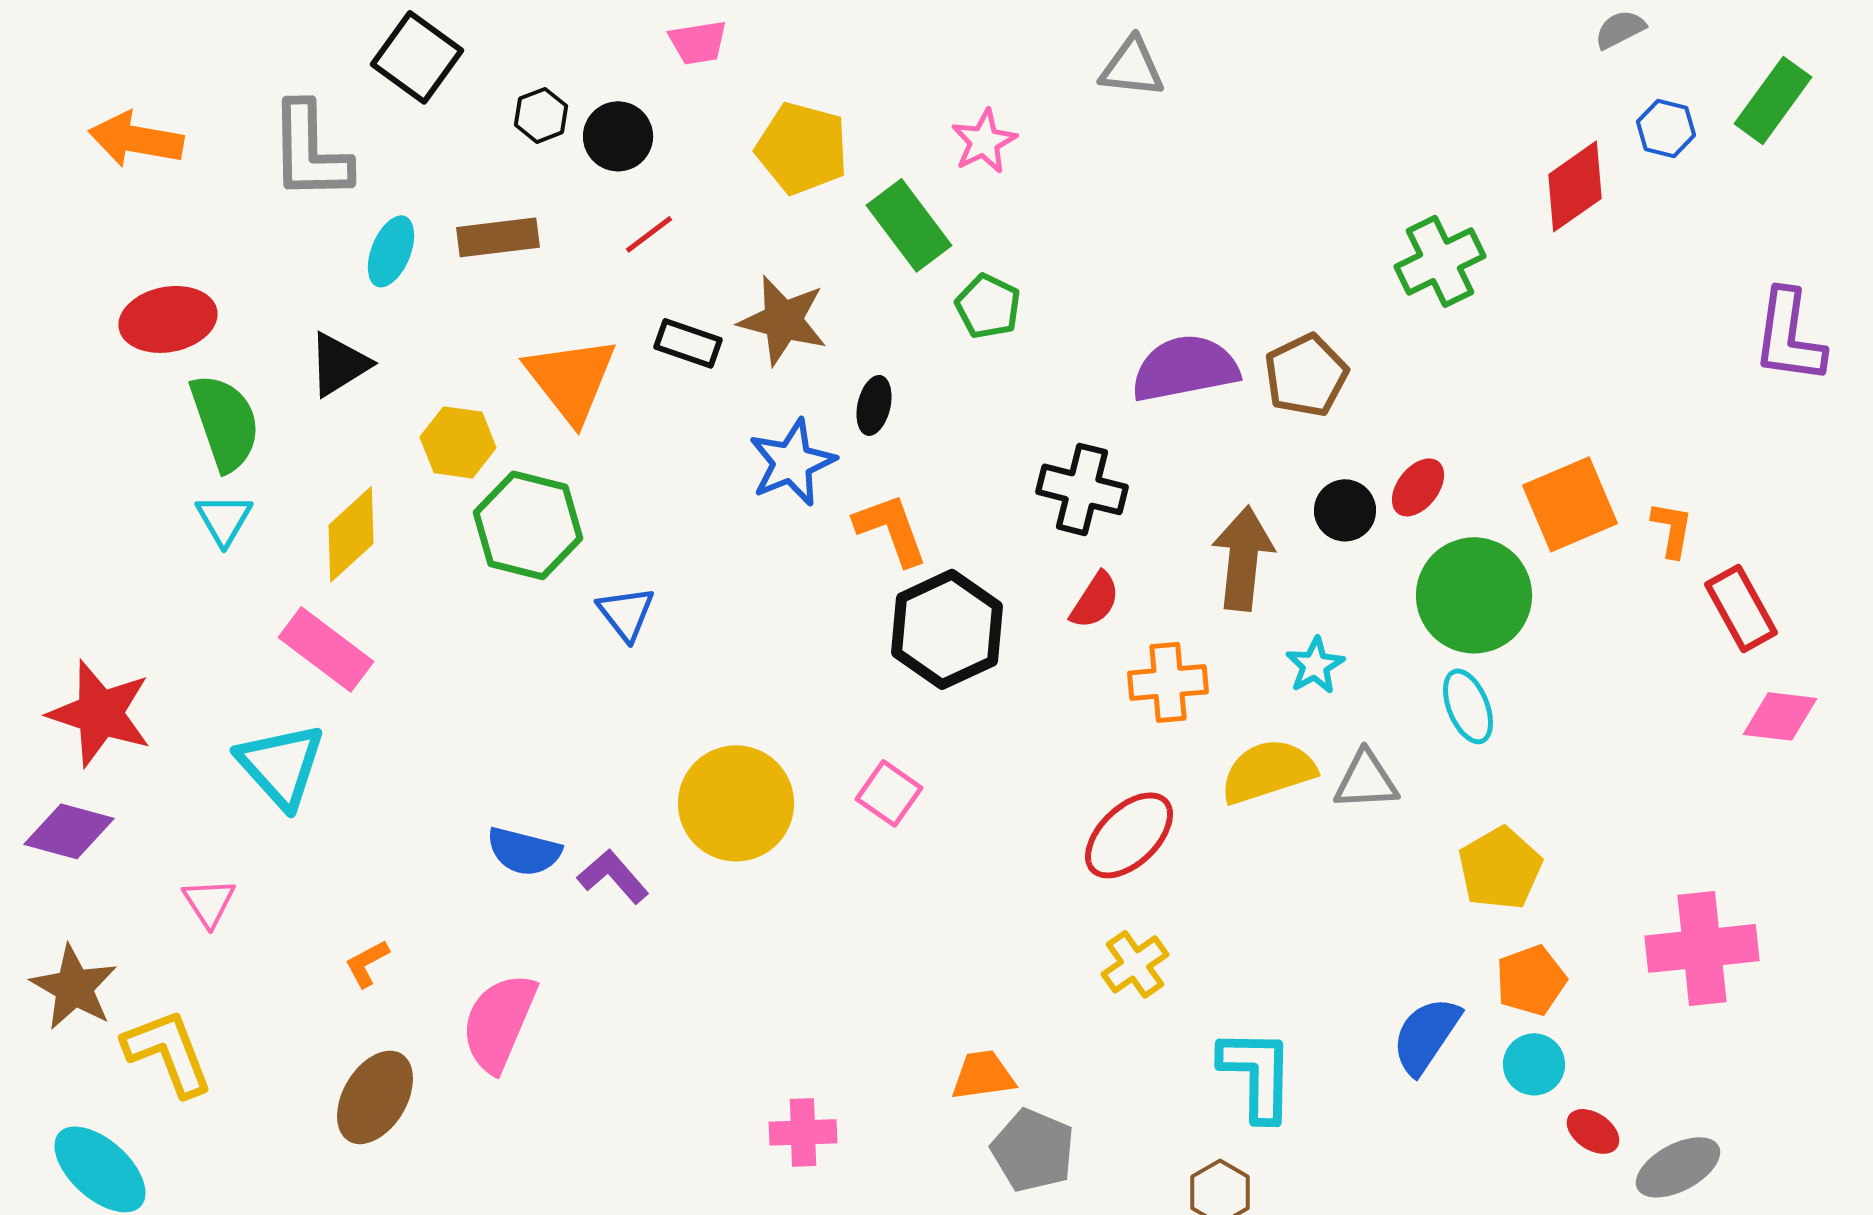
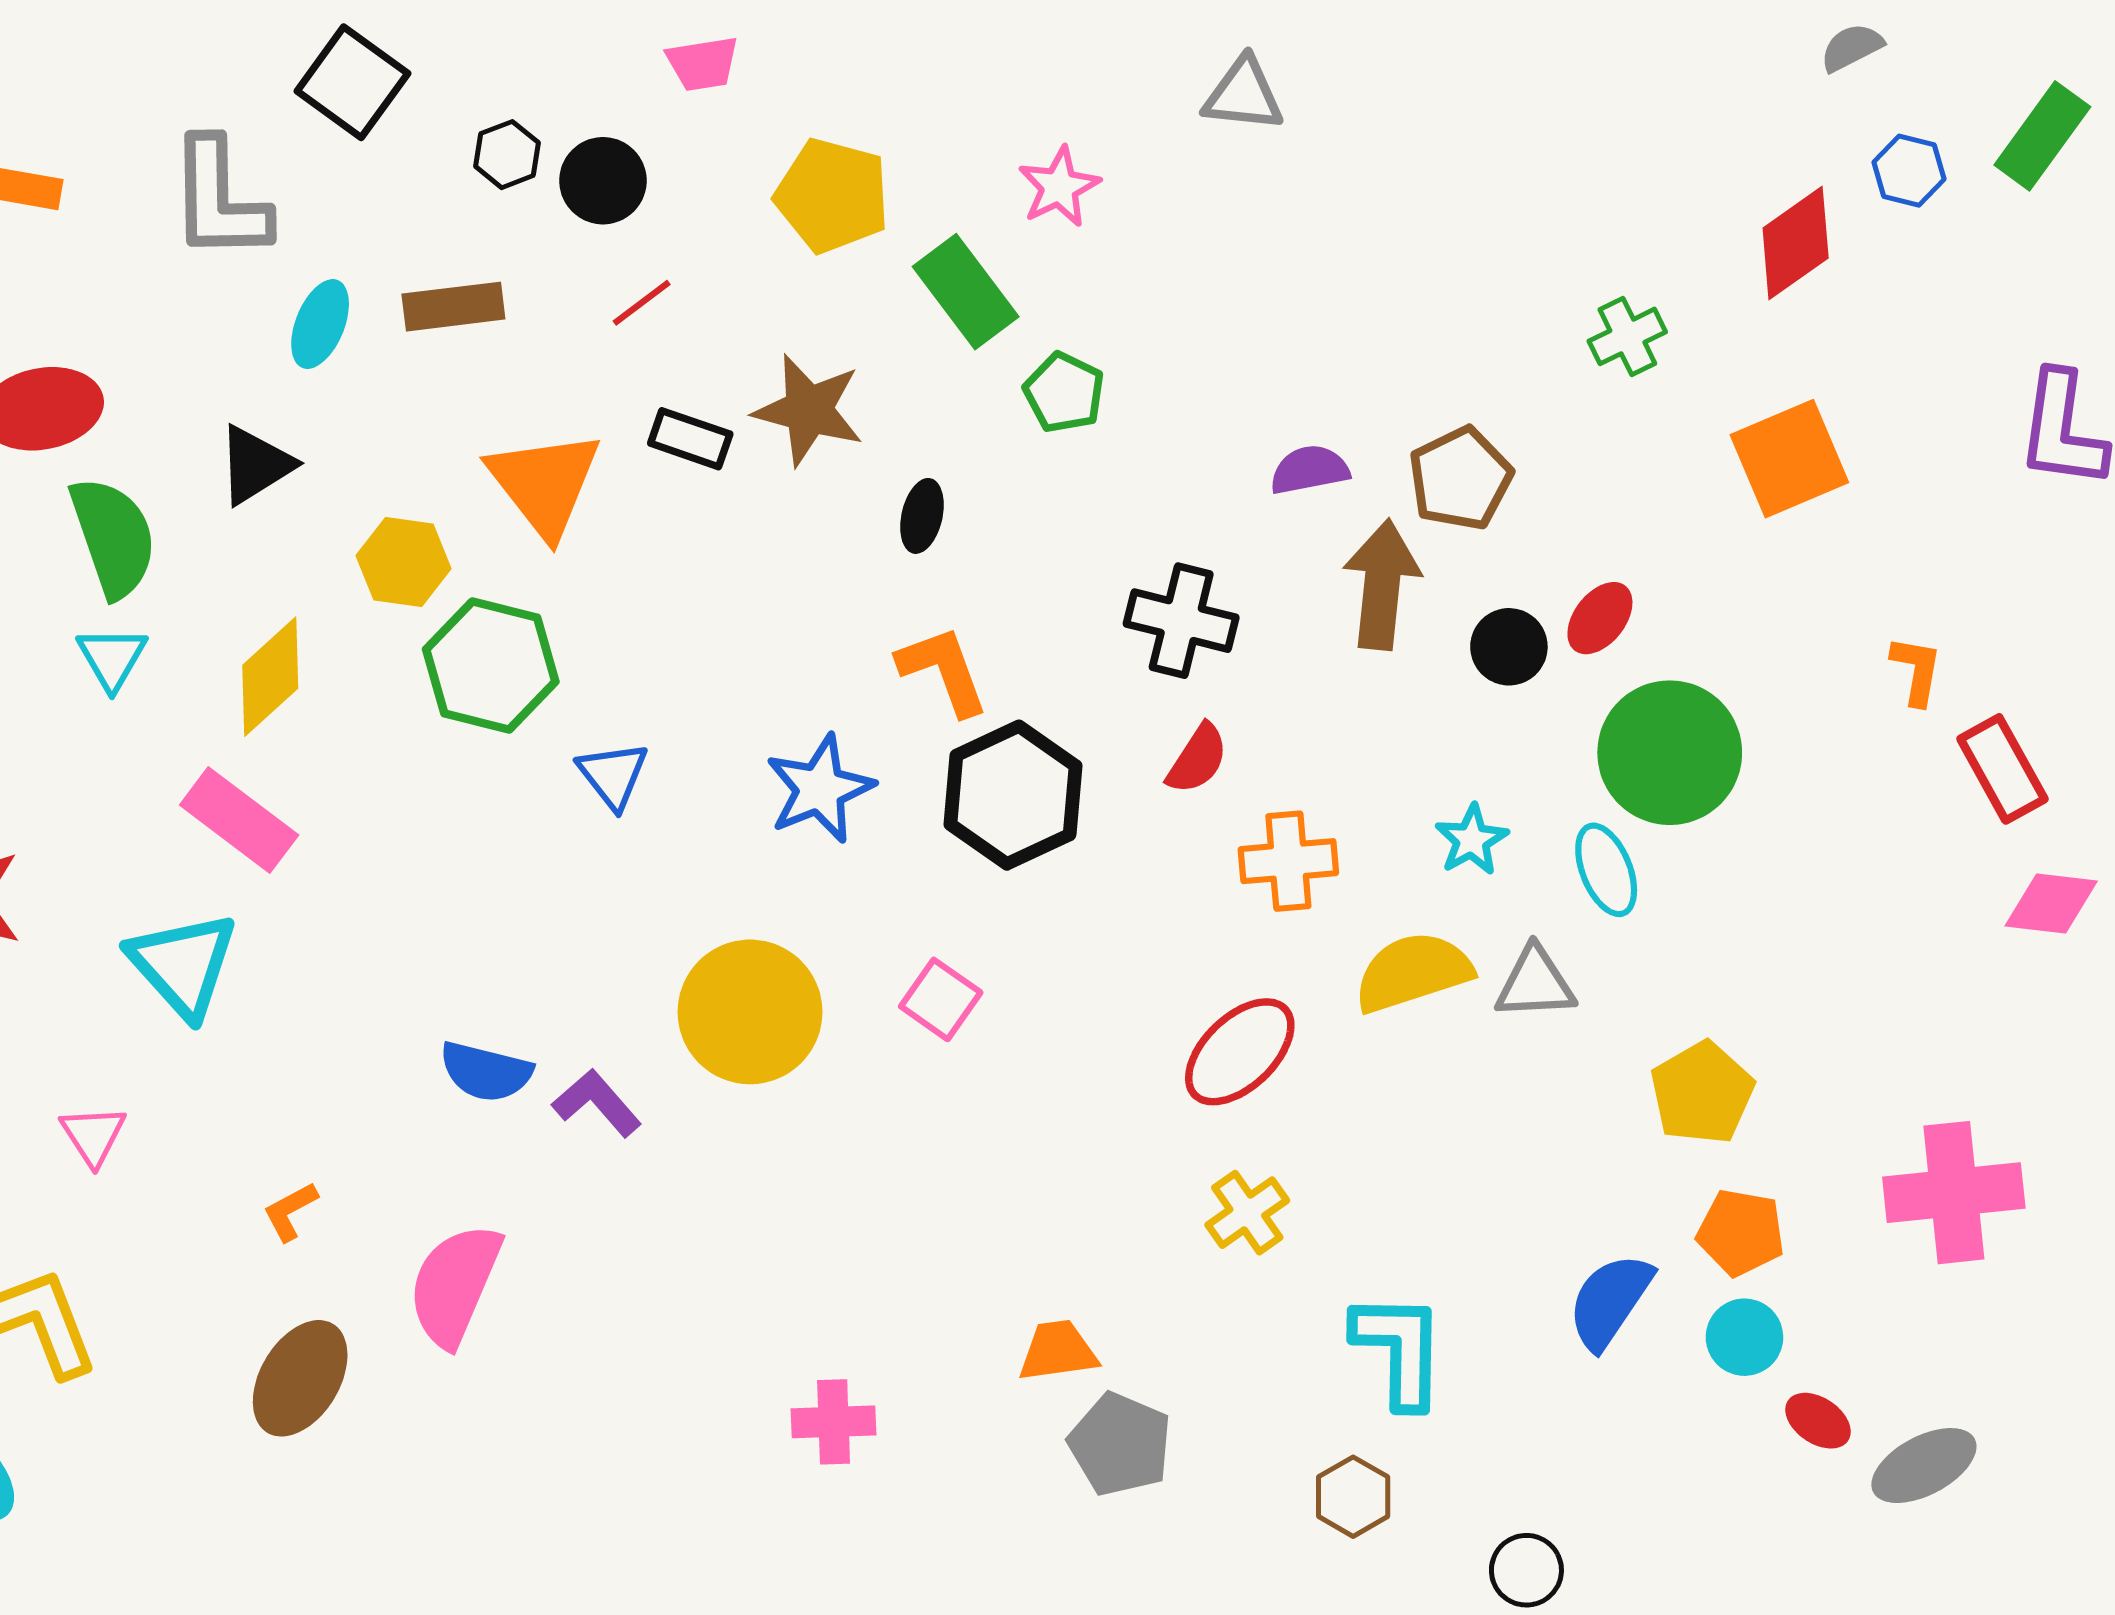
green cross: (1440, 261) -> (1627, 336), size x0.7
purple semicircle: (1185, 368) -> (1310, 470), size x0.6
blue star: (792, 462) -> (820, 789), moved
orange square: (1570, 504) -> (1789, 459), moved
brown arrow: (1243, 558) -> (1382, 584), moved
cyan ellipse: (1468, 706) -> (1606, 870), moved
orange pentagon: (1531, 980) -> (1741, 1232), turned 30

